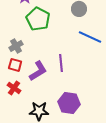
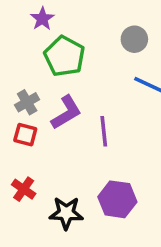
purple L-shape: (38, 71) -> (66, 112), moved
red cross: (14, 88) -> (24, 189), moved

